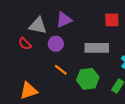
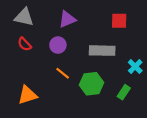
gray triangle: (38, 26) -> (24, 17), moved

